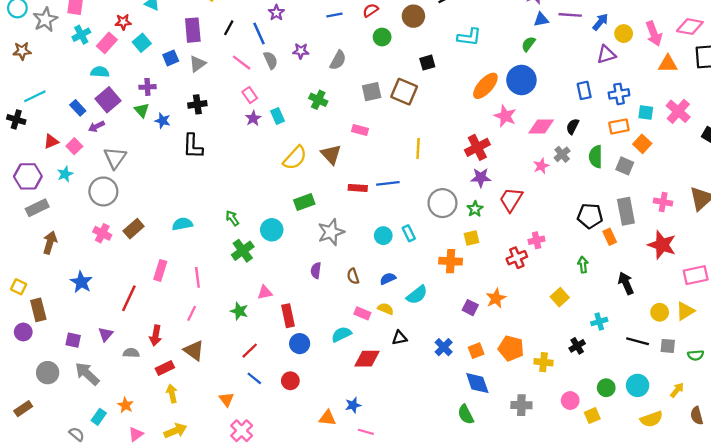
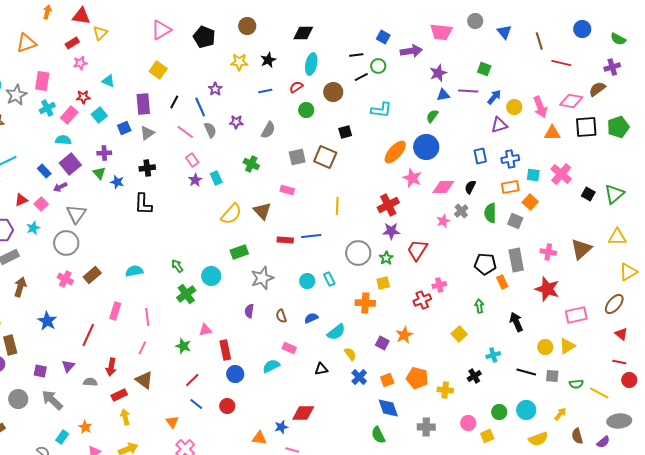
yellow semicircle: (386, 309) -> (350, 354), moved, turned 32
red diamond: (367, 359) -> (303, 413), moved

